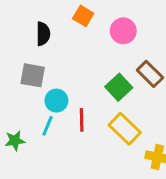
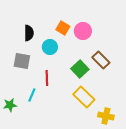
orange square: (83, 16) -> (63, 28), moved
cyan circle: (56, 101) -> (50, 47), moved
red line: (82, 120) -> (47, 78), moved

